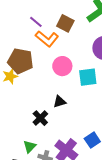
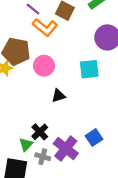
pink circle: (62, 66) -> (44, 66), moved
black cross: (40, 118) -> (40, 132), moved

